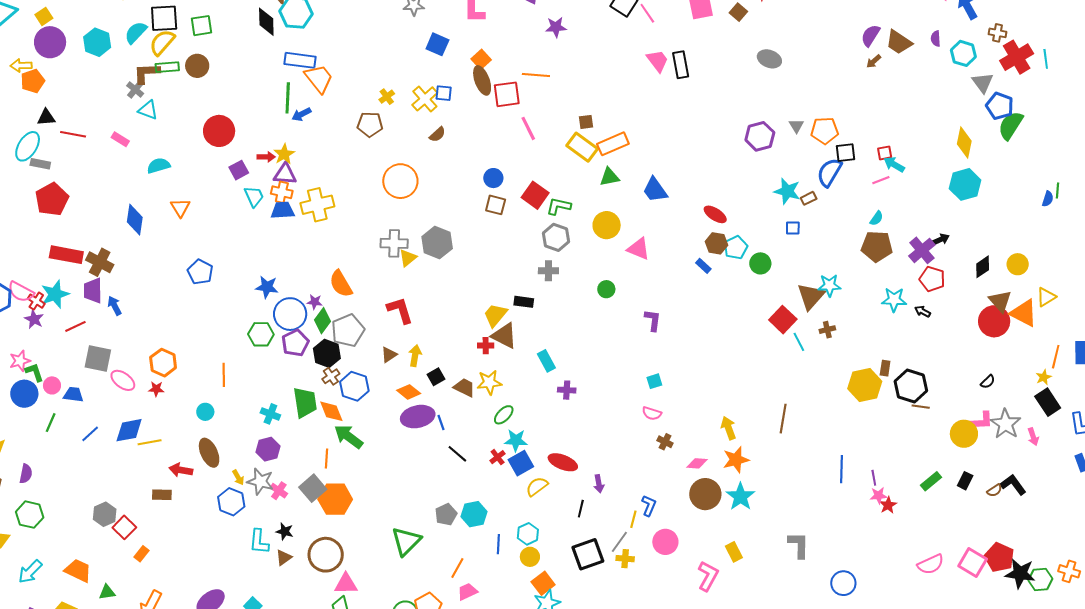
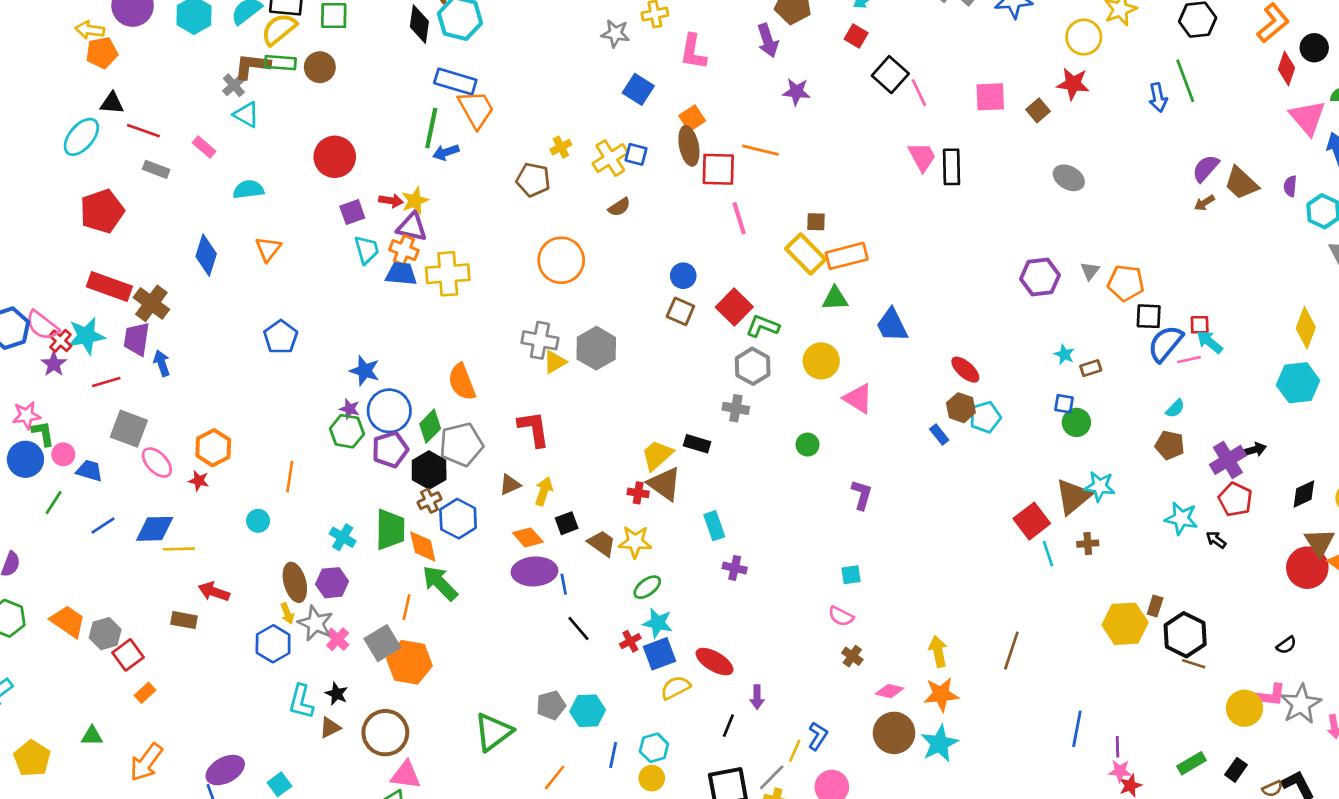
gray rectangle: (40, 164) -> (156, 169), moved
blue semicircle: (829, 172) -> (1165, 343), moved
cyan star: (787, 191) -> (1064, 354), size x0.6
brown pentagon: (877, 246) -> (1170, 445), size x0.7
green circle: (760, 263) -> (1076, 422), moved
purple star: (315, 302) -> (350, 409), moved
brown ellipse: (209, 453) -> (295, 582), moved
orange trapezoid: (78, 571) -> (68, 621), moved

